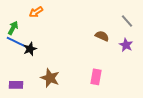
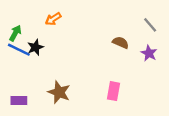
orange arrow: (36, 12) -> (53, 19), moved
black star: (30, 49) -> (35, 47), moved

